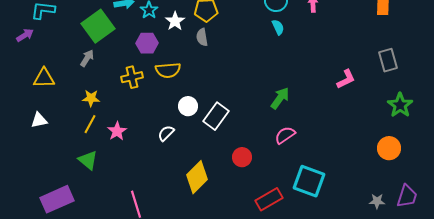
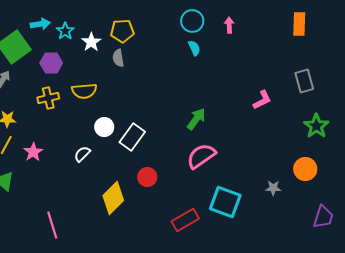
purple hexagon: (147, 43) -> (51, 63), moved
pink semicircle: (285, 135) -> (201, 156), size x1.4
red circle: (242, 157) -> (147, 177), moved
gray star: (377, 201) -> (273, 188), moved

